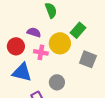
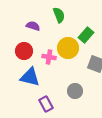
purple semicircle: (34, 32) -> (33, 26), moved
gray circle: (57, 82) -> (75, 91), moved

